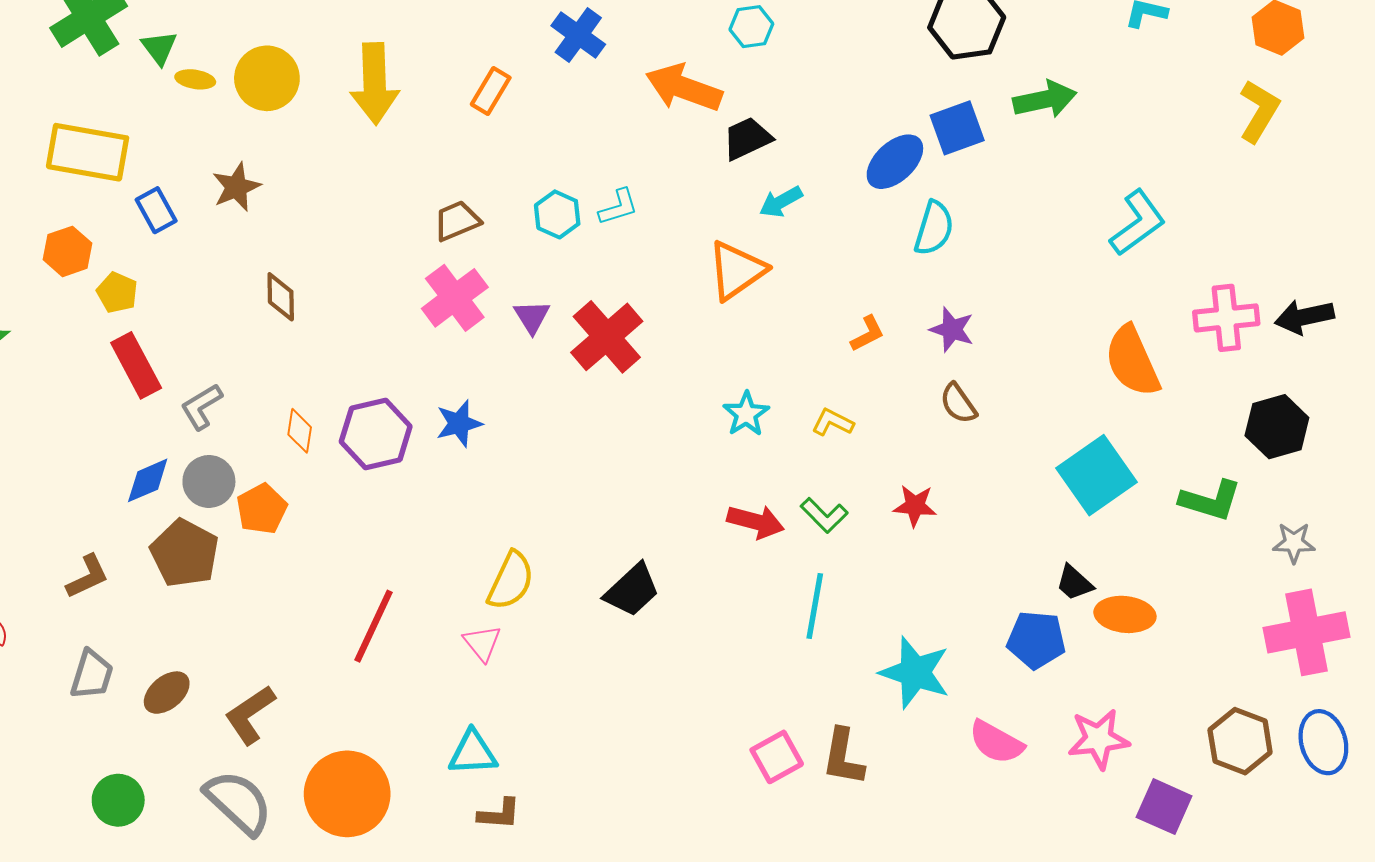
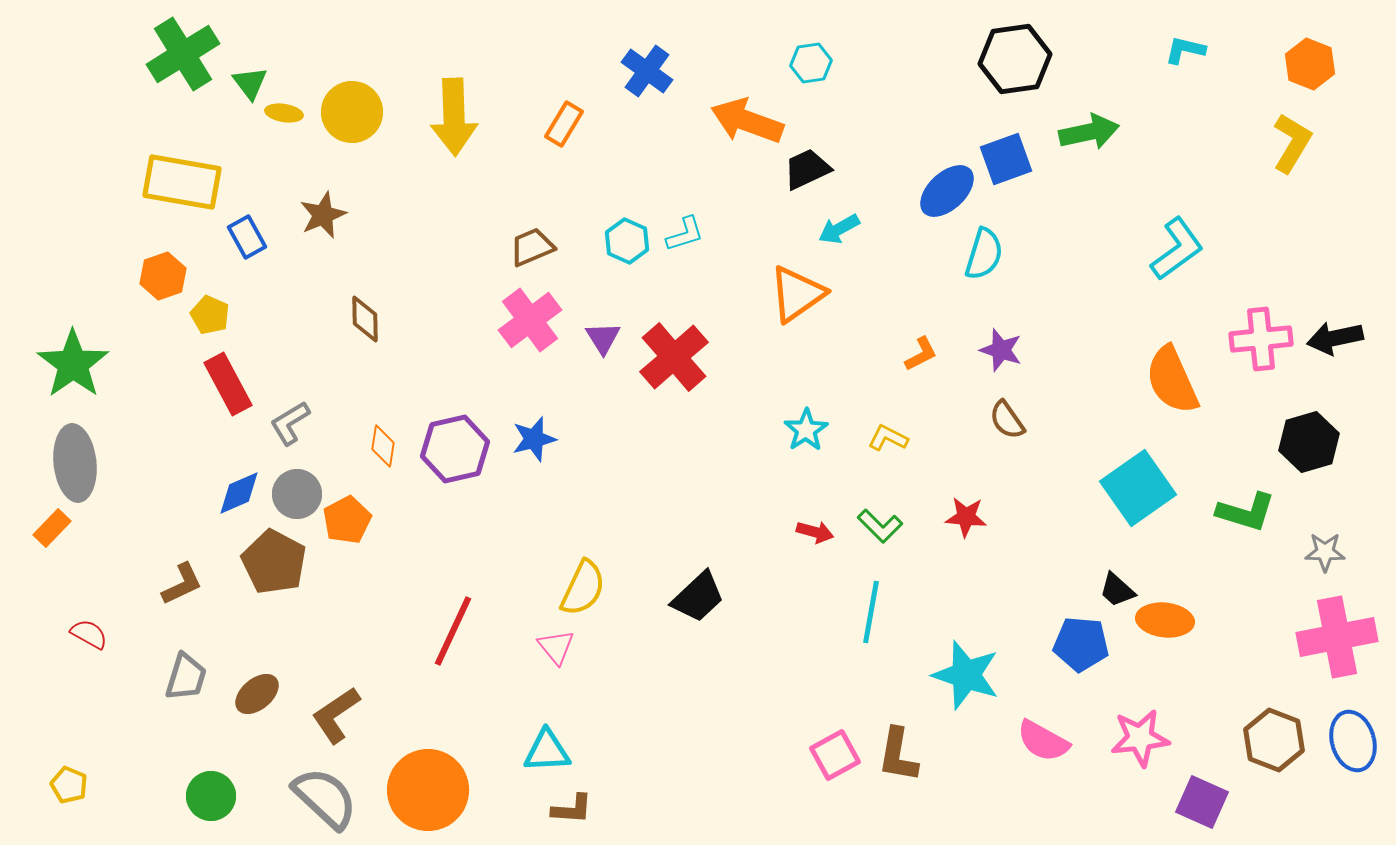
red arrow: (756, 522) -> (815, 532), size x0.7

